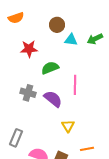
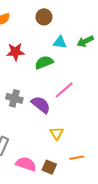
brown circle: (57, 25) -> (44, 17), moved
green semicircle: (50, 68) -> (44, 62), moved
pink line: (75, 85) -> (64, 90), turned 48

